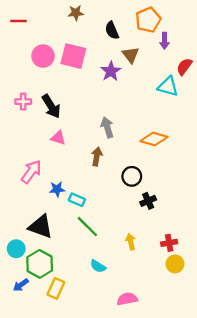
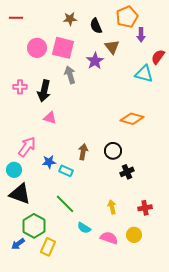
brown star: (76, 13) -> (70, 19), moved
black arrow: (51, 106) -> (44, 91), turned 45
gray arrow: (107, 127) -> (70, 75), moved
brown arrow: (97, 156) -> (83, 152), moved
black triangle: (41, 227) -> (20, 194), moved
green line: (87, 227) -> (65, 204), moved
cyan circle: (16, 249) -> (14, 170), moved
yellow circle: (175, 264) -> (134, 235), moved
pink semicircle: (127, 299) -> (109, 238), moved, turned 30

